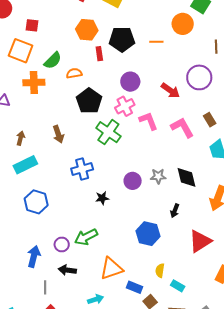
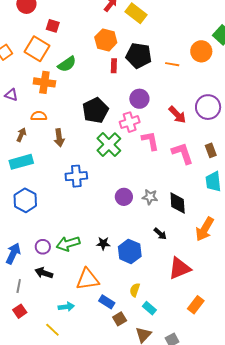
orange semicircle: (74, 73) -> (39, 116), moved
black star: (102, 198) -> (103, 243), moved
black arrow: (175, 211) -> (160, 234), turned -80

